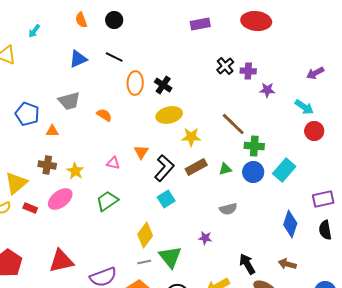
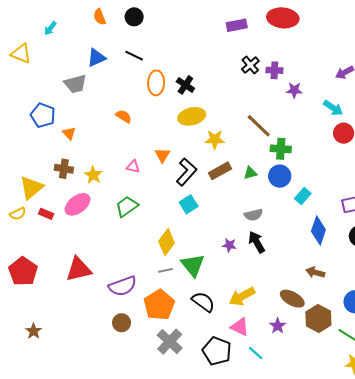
purple rectangle: (200, 24) -> (237, 25), moved
gray trapezoid: (69, 101) -> (75, 84), moved
orange triangle: (52, 131) -> (69, 133), turned 48
cyan rectangle: (284, 170) -> (303, 196), moved, size x0.7
black arrow: (247, 264) -> (257, 242), moved

